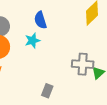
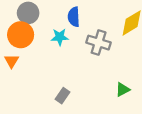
gray cross: (83, 64) -> (99, 43), moved

